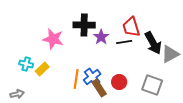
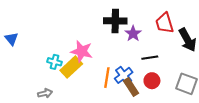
pink star: (53, 39) -> (82, 51), moved
black line: (124, 42) -> (150, 58), moved
yellow rectangle: (42, 69) -> (71, 67), size x1.5

